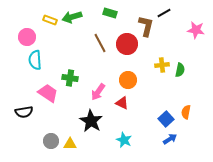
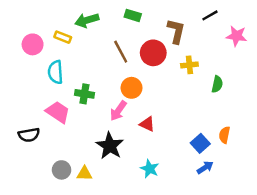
black line: (164, 13) -> (210, 15), moved
yellow rectangle: (50, 20) -> (63, 37), moved
cyan semicircle: (35, 60) -> (55, 72), moved
yellow cross: (162, 65) -> (189, 65), moved
orange circle: (128, 80) -> (132, 88), moved

